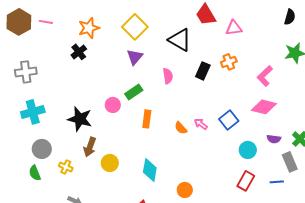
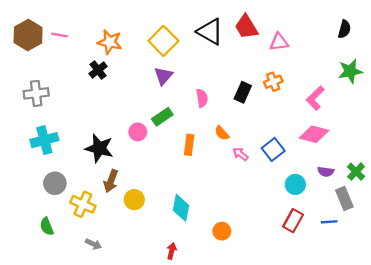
orange star: (89, 28) -> (110, 42), turned 30
black triangle: (180, 40) -> (210, 32), moved
orange rectangle: (147, 119) -> (189, 145), moved
orange semicircle: (181, 128) -> (222, 133), moved
yellow cross: (66, 167) -> (83, 204), size x1.5
green semicircle: (35, 173) -> (47, 226), moved

